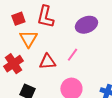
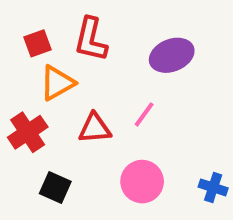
orange triangle: (28, 39) -> (57, 83), turned 30

